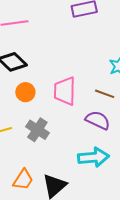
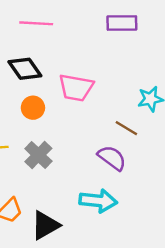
pink trapezoid: (65, 91) -> (76, 88), moved, turned -92

